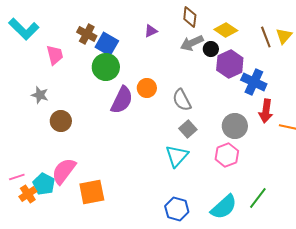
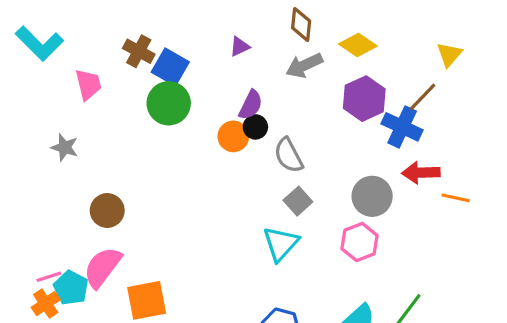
brown line: (266, 37) -> (423, 97), moved, turned 65
black circle: (211, 49) -> (255, 127), moved
purple semicircle: (122, 100) -> (251, 105), moved, size x0.7
red arrow: (266, 111) -> (421, 173), turned 80
brown circle: (61, 121) -> (107, 211), moved
pink line: (17, 177) -> (49, 277), moved

